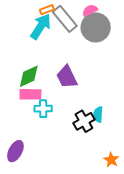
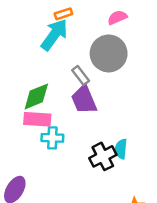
gray rectangle: (65, 19) -> (81, 76), moved, size x0.6
gray circle: (96, 27) -> (109, 53), moved

